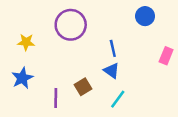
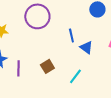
blue triangle: (112, 71) -> (86, 47), moved
purple line: (56, 98) -> (18, 68), moved

